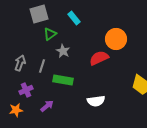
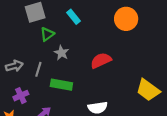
orange circle: (116, 39) -> (126, 19), moved
gray arrow: (20, 63) -> (14, 66), turned 56

